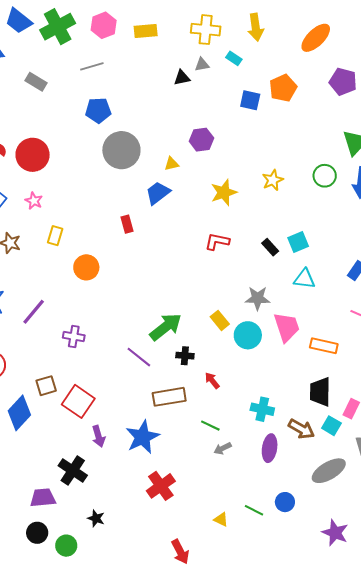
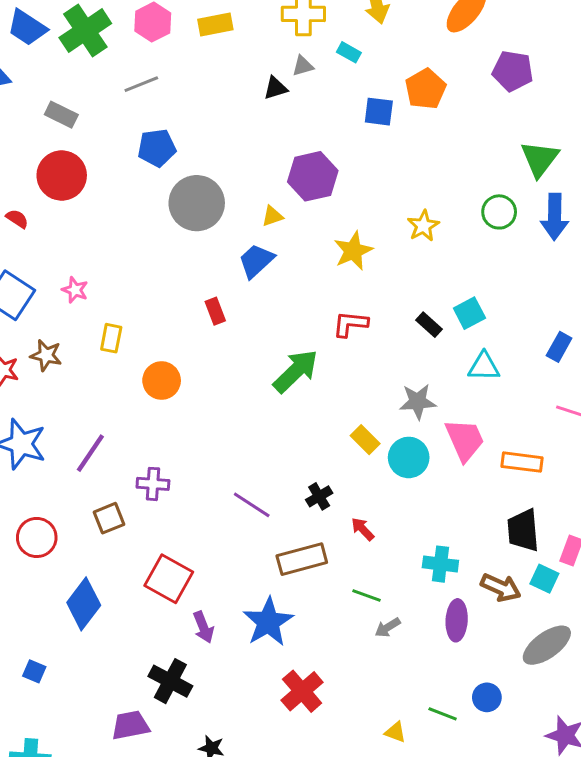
purple hexagon: (201, 140) -> (313, 176), size x1.4
red circle: (33, 155) -> (62, 176), moved
green arrow: (166, 327) -> (296, 371), moved
black cross: (185, 356) -> (319, 496), turned -30
brown square: (46, 386) -> (109, 518), moved

